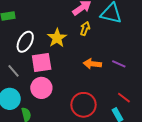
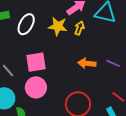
yellow star: (57, 38) -> (58, 26), moved, turned -30
white ellipse: (25, 42) -> (26, 24), moved

